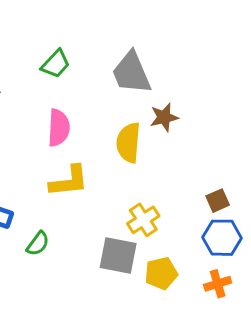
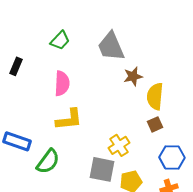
yellow semicircle: (128, 143) -> (155, 96), moved
brown square: (218, 201) -> (155, 124), moved
green semicircle: (38, 244) -> (48, 161), size x1.5

